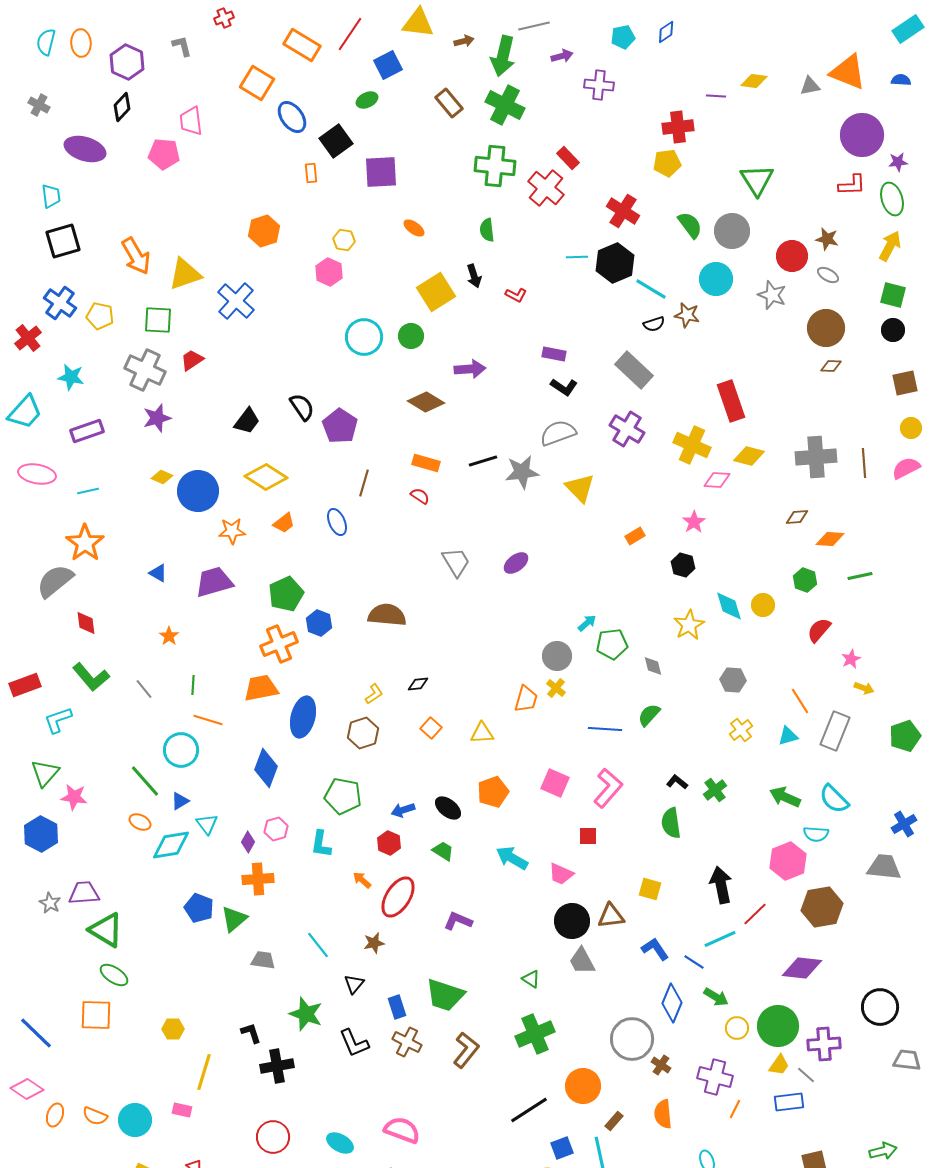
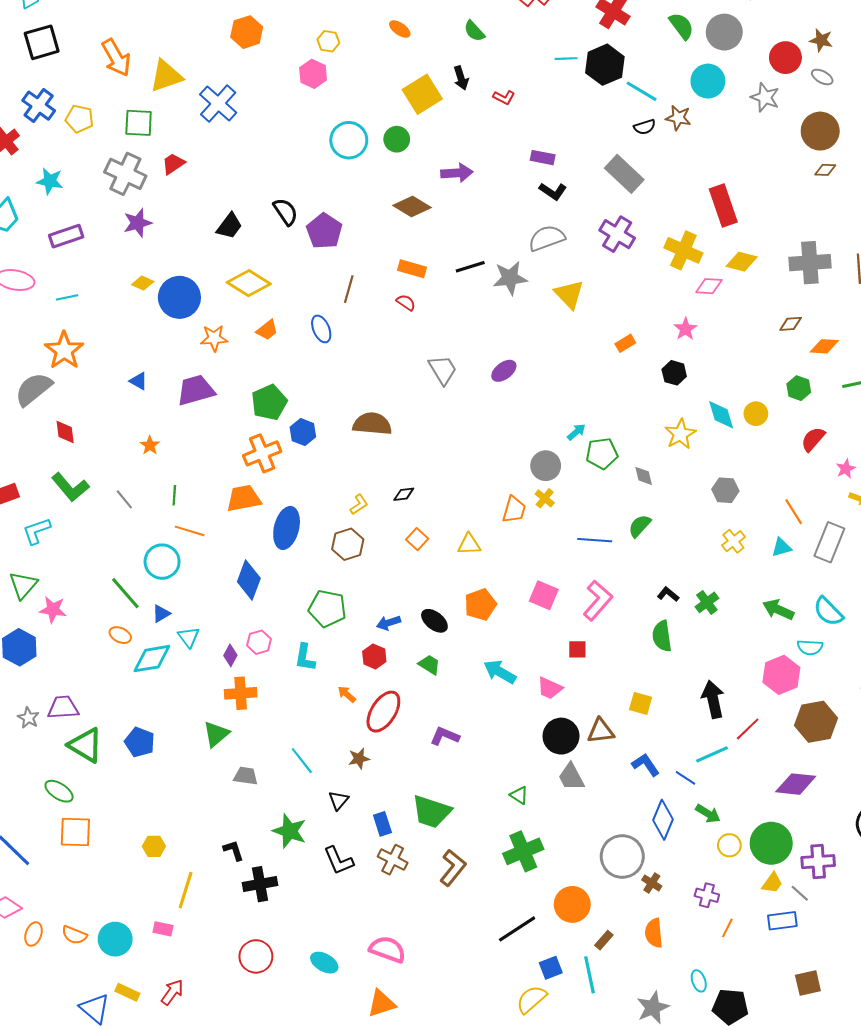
green semicircle: (487, 230) -> (474, 31), turned -35
blue pentagon: (199, 908) -> (140, 742), moved
green ellipse: (114, 975) -> (59, 791), moved
purple cross: (715, 1077) -> (707, 895), size x0.7

